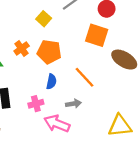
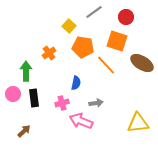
orange pentagon: (49, 52) -> (83, 47), moved
orange line: (84, 77) -> (106, 65), moved

